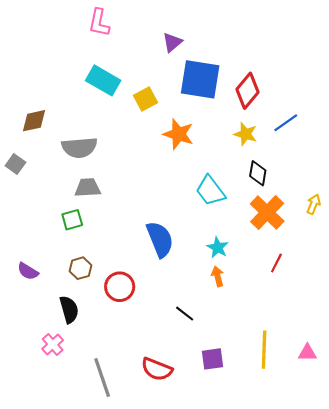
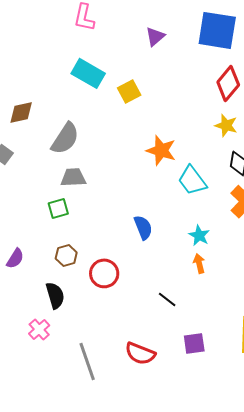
blue square: (200, 79) -> (217, 30), moved
orange star: (178, 134) -> (161, 150), moved
gray semicircle: (79, 147) -> (65, 138), turned -52
blue semicircle: (160, 239) -> (143, 227), size x0.7
purple semicircle: (28, 271) -> (15, 258), turned -90

